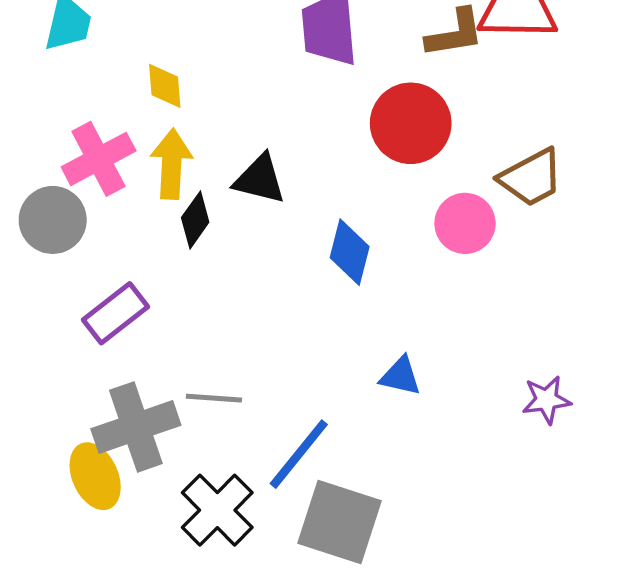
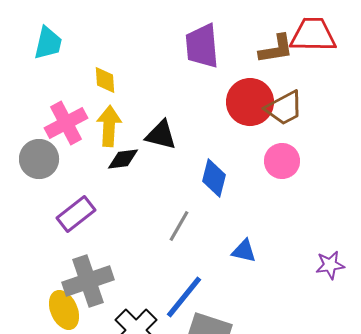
brown trapezoid: (531, 178) -> (284, 108), moved
black diamond: (195, 220) -> (123, 159), turned 48
gray line: (214, 398) -> (179, 226), moved, turned -64

